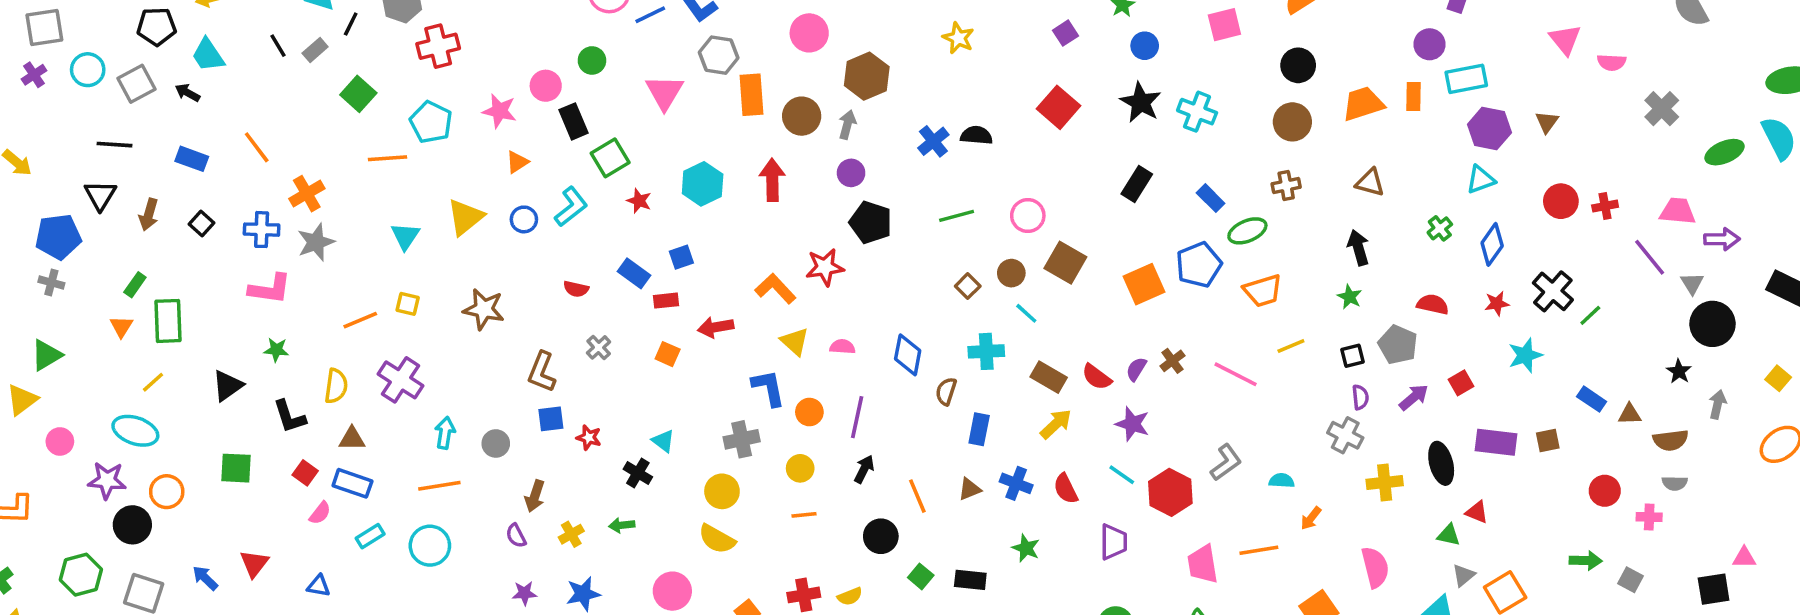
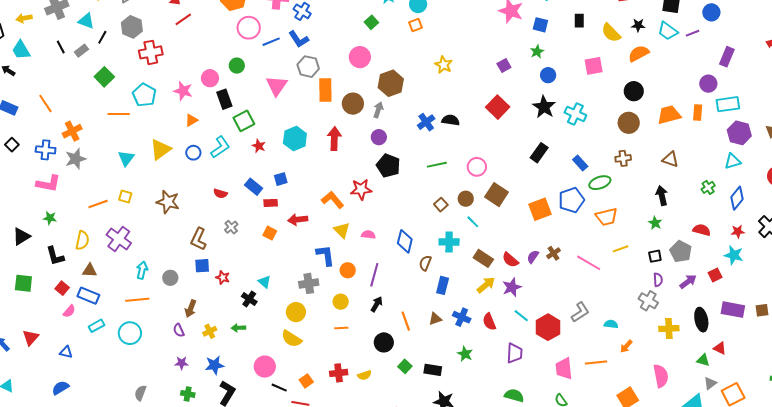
cyan star: (1525, 355) -> (734, 255), moved, turned 30
purple star: (1132, 424) -> (512, 287), moved, turned 30

